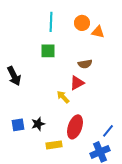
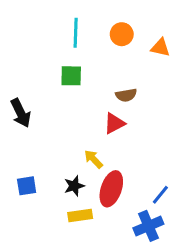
orange triangle: (98, 32) -> (160, 48), moved
yellow arrow: (63, 97) -> (93, 159), moved
black star: (38, 124) -> (74, 186), moved

